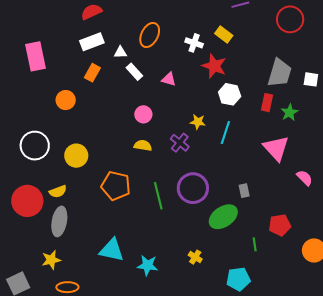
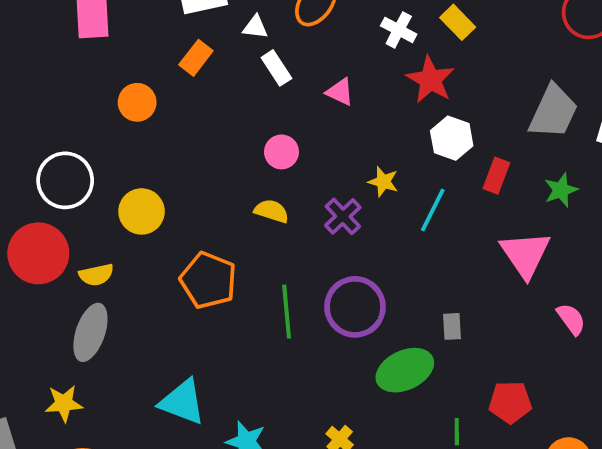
red rectangle: (267, 103) -> (496, 176), moved
red circle: (27, 201) -> (38, 253), moved

